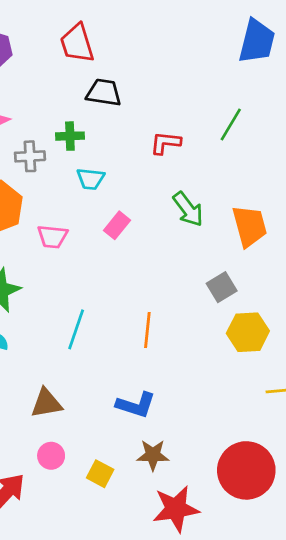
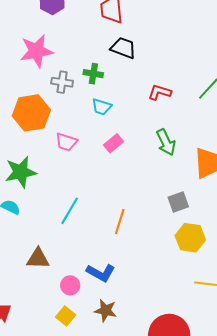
pink circle: (51, 456) -> (70, 285), moved

